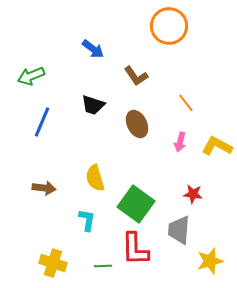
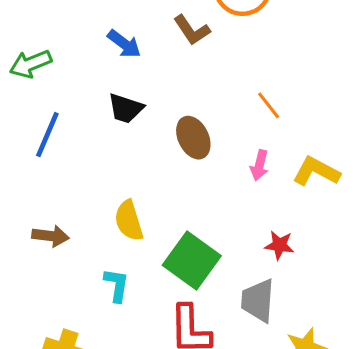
blue arrow: (93, 49) -> (124, 44), moved
brown L-shape: (136, 76) -> (192, 30), moved

